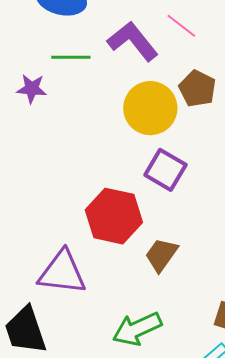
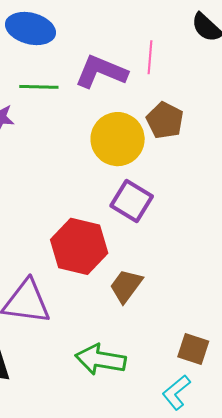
pink line: (181, 26) -> (150, 57), turned 56
purple L-shape: (133, 41) -> (101, 72), turned -30
green arrow: (137, 329) -> (100, 360), turned 33

